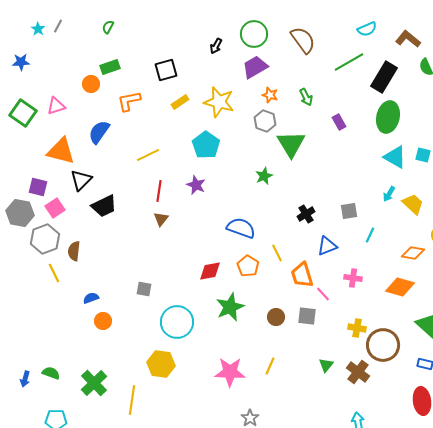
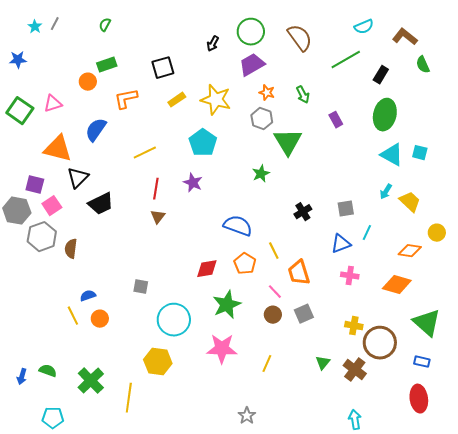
black rectangle: (384, 77) -> (381, 75), size x0.6
blue triangle: (327, 246) -> (341, 244), moved
yellow line: (54, 273) -> (73, 316), moved
pink line: (323, 294) -> (275, 292), moved
gray square: (307, 316) -> (304, 314), turned -30
pink star: (230, 372) -> (222, 349), moved

